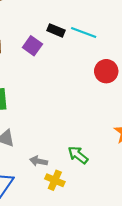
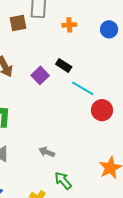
cyan line: (84, 33) -> (83, 88), moved
gray arrow: (39, 161) -> (47, 152), moved

